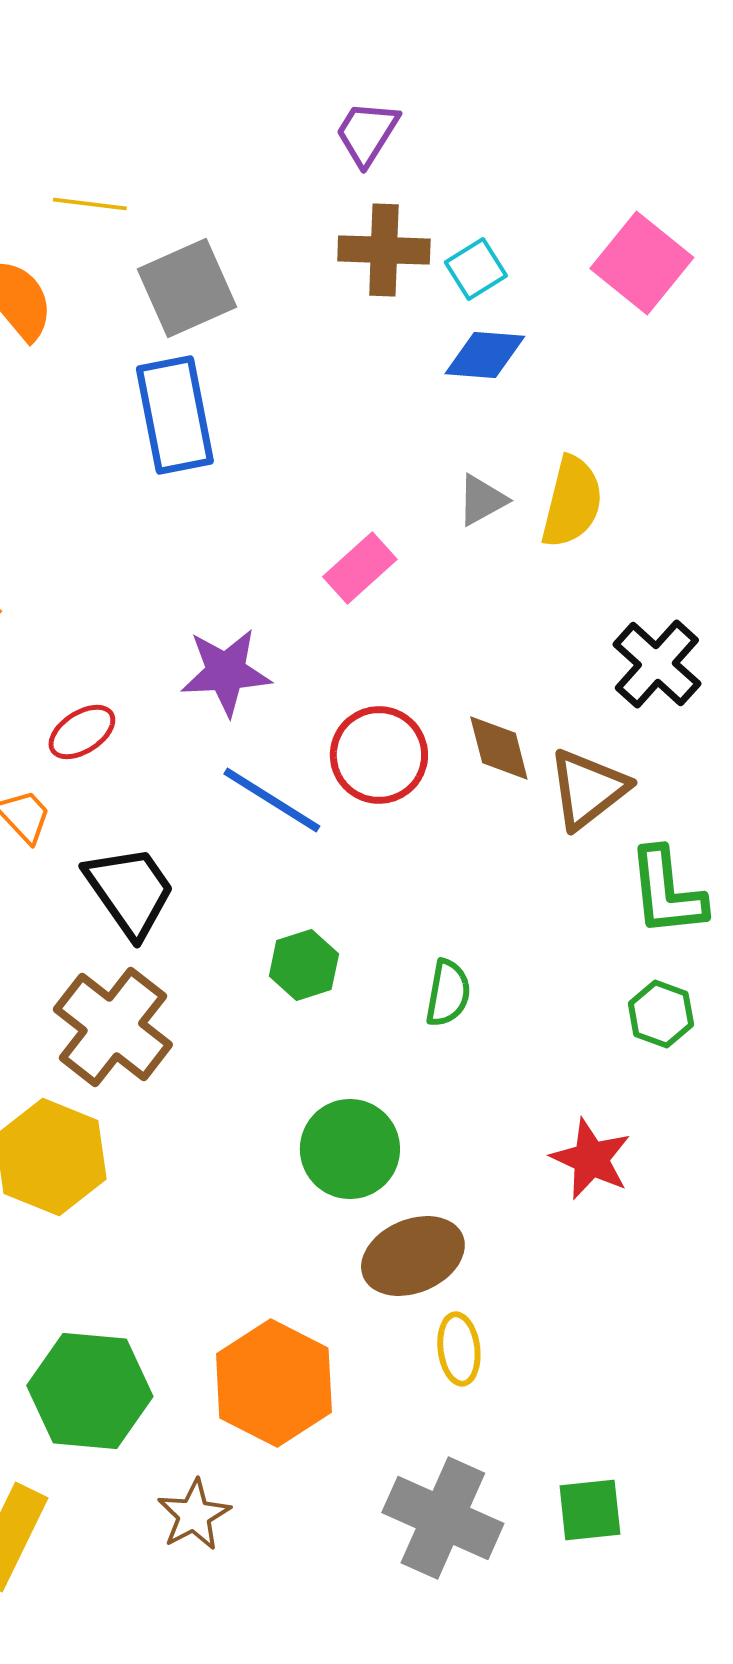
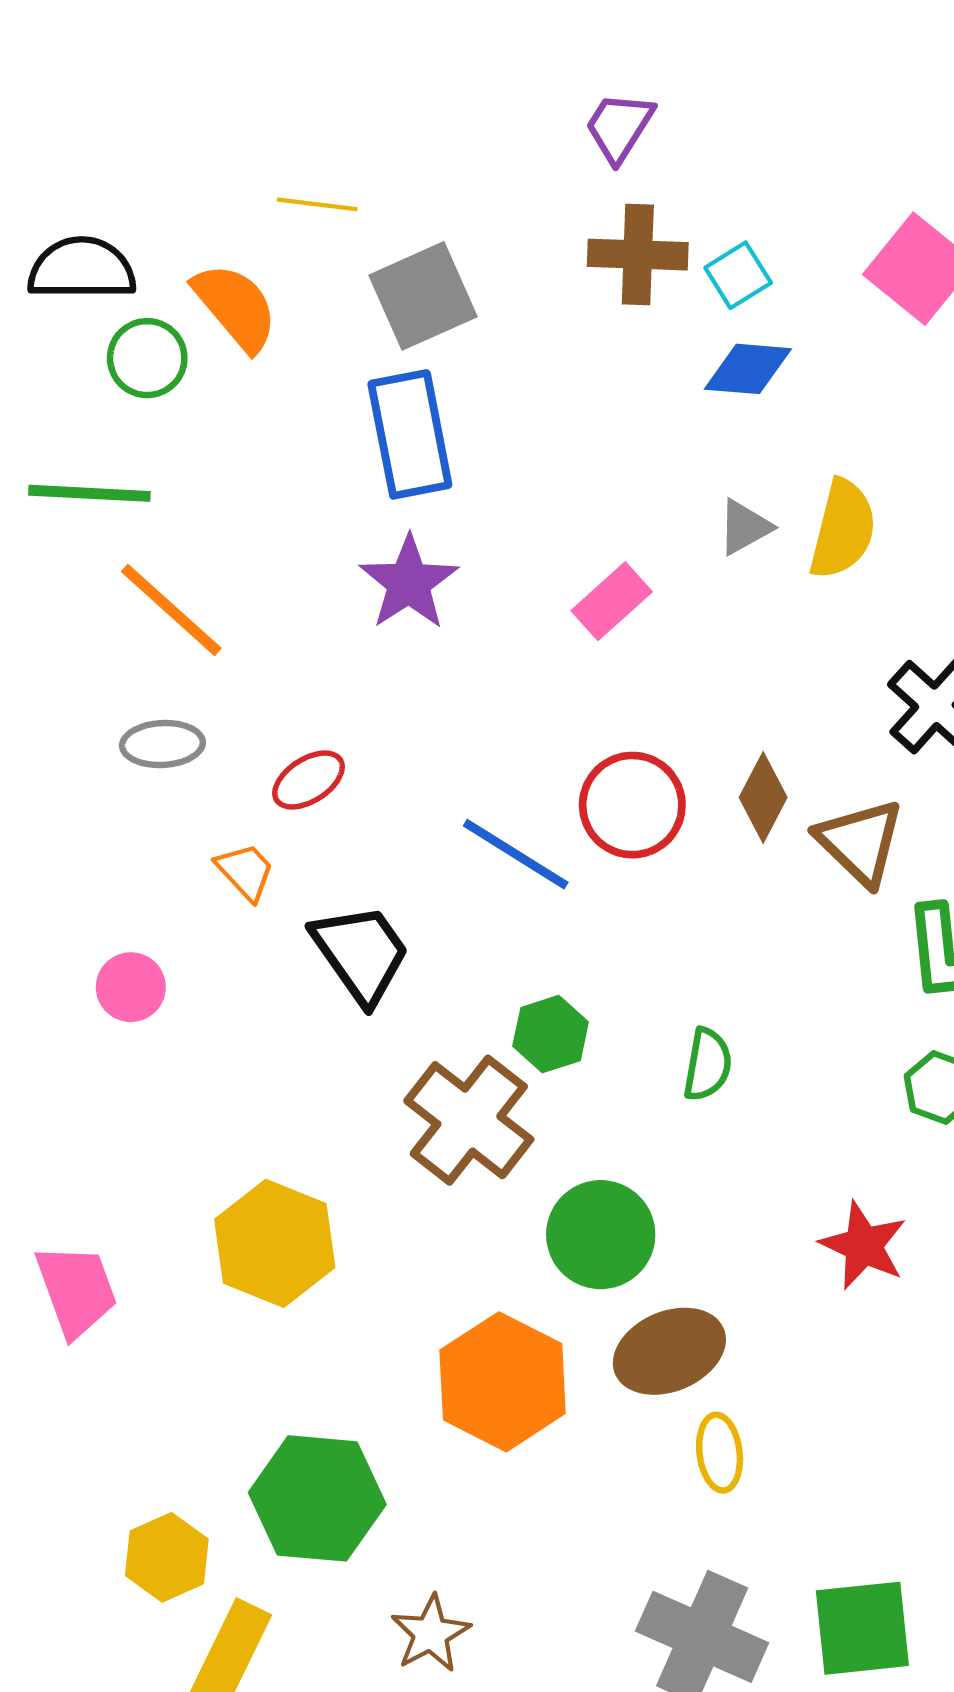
purple star: (226, 672) -> (409, 583), moved, turned -30
brown diamond: (499, 748) -> (763, 797), turned 42
brown triangle: (588, 789) -> (860, 842), turned -38
brown cross: (113, 1027) -> (469, 1120), moved
orange hexagon: (274, 1383) -> (503, 1382), moved
green square: (590, 1510) -> (862, 1628), size x1.4

